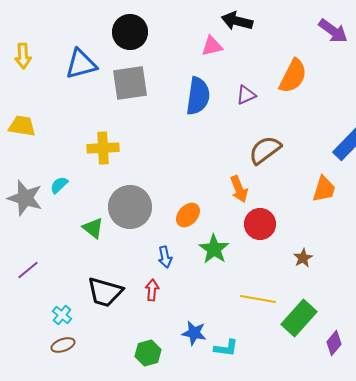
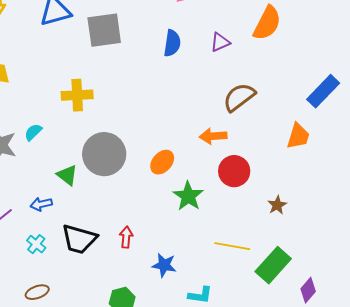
blue semicircle: (198, 96) -> (172, 43), size x0.7
orange arrow: (239, 189) -> (213, 136), turned 108
blue arrow: (165, 257) -> (41, 204), moved, turned 90
cyan cross: (62, 315) -> (36, 244), moved
blue star: (194, 333) -> (164, 265), moved

